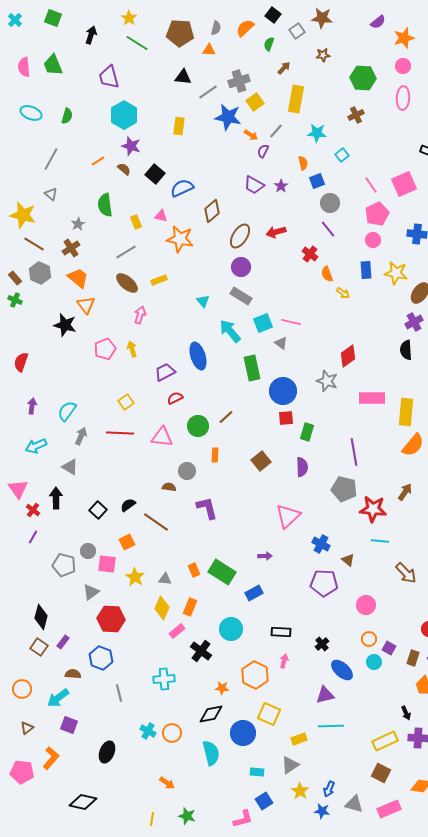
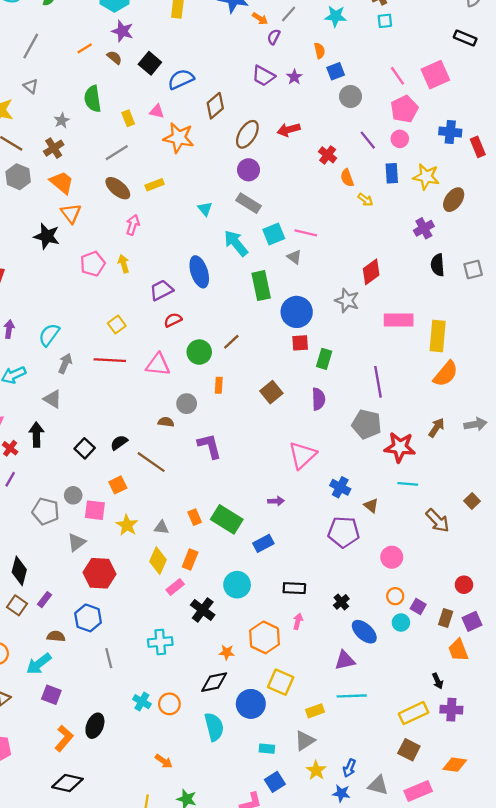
cyan square: (342, 155) -> (385, 21), moved, turned 32
purple line: (328, 229) -> (368, 140), moved
purple cross: (414, 322) -> (424, 228), moved
orange L-shape: (51, 758) -> (64, 738), moved

